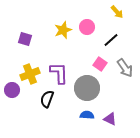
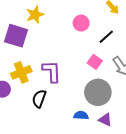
yellow star: (63, 30) -> (35, 15), moved
purple square: (25, 39) -> (16, 36), size x1.6
gray circle: (87, 88) -> (98, 92), moved

